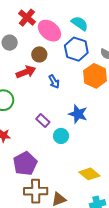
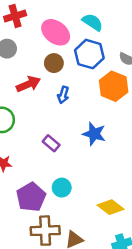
red cross: (27, 18) -> (15, 16), moved, turned 36
brown circle: (39, 54) -> (54, 63), moved
blue arrow: (54, 82) -> (63, 95), turned 48
cyan circle: (61, 136) -> (62, 188), moved

